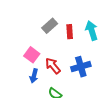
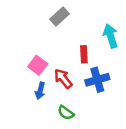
gray rectangle: (50, 26) -> (59, 17), moved
red rectangle: (70, 32) -> (84, 54), moved

